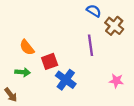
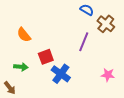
purple line: (90, 45) -> (84, 42), turned 30
orange semicircle: (27, 47) -> (24, 35), moved

